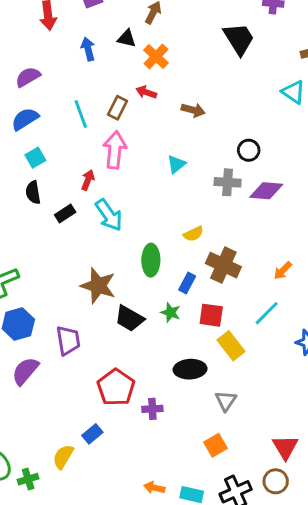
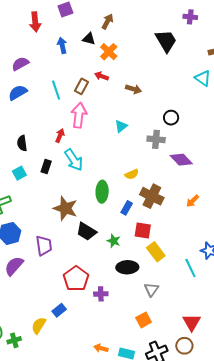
cyan square: (35, 158) -> (19, 173), moved
purple diamond: (266, 191) -> (181, 160), moved, turned 40
black rectangle: (65, 213) -> (46, 166), moved, turned -40
green star: (171, 312) -> (114, 241), moved
cyan line: (267, 313) -> (190, 268), moved, turned -72

